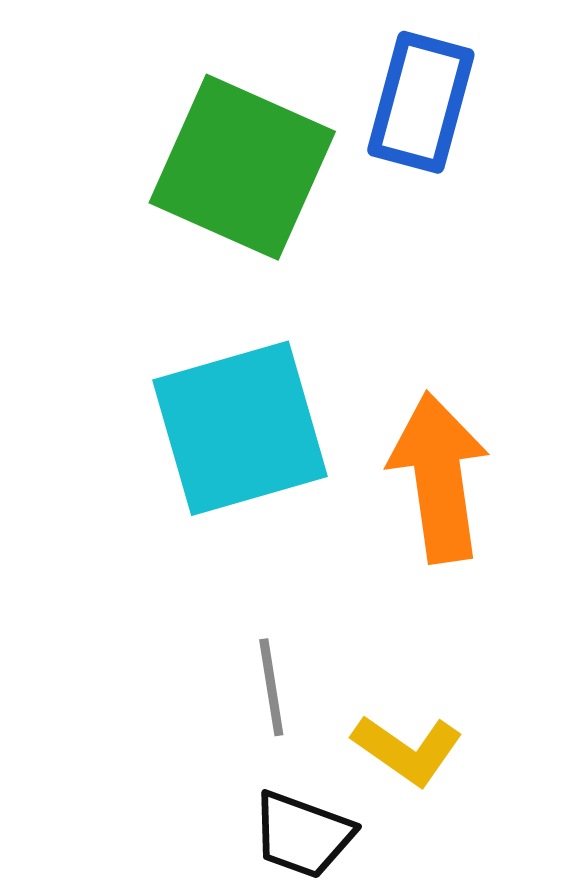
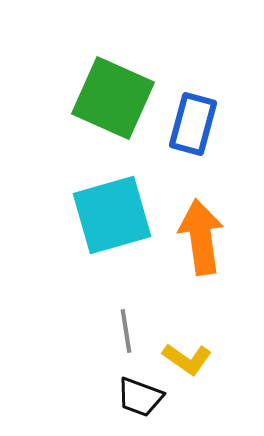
blue rectangle: (421, 102) -> (193, 124), moved

